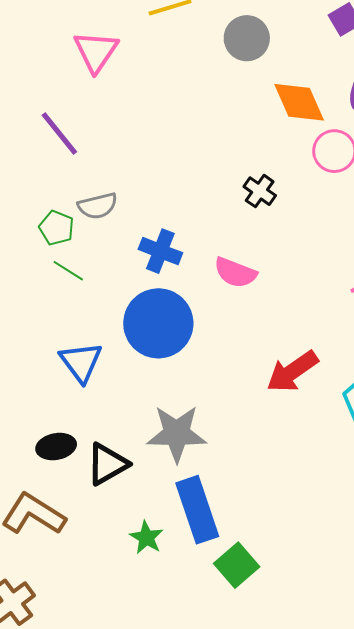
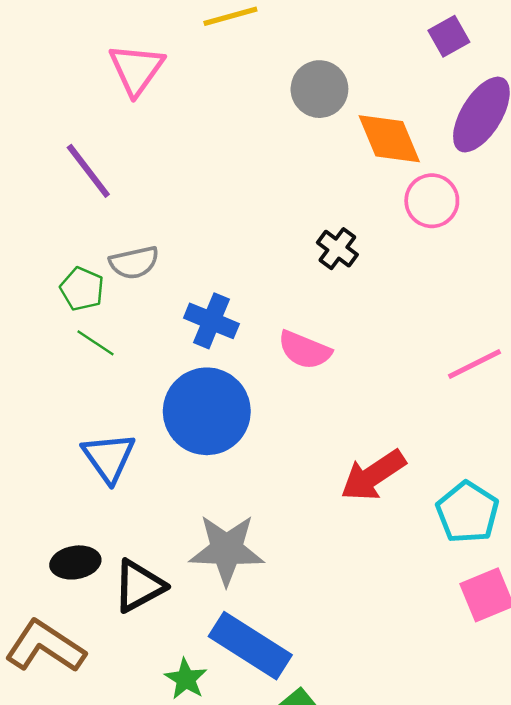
gray circle: (247, 38) -> (319, 89), moved
blue rectangle: (197, 510) -> (250, 646), turned -40

